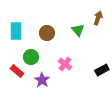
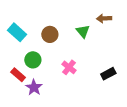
brown arrow: (98, 18) -> (104, 18), turned -112
cyan rectangle: (16, 31) -> (17, 32), turned -48
purple star: (42, 80) -> (34, 87), moved

